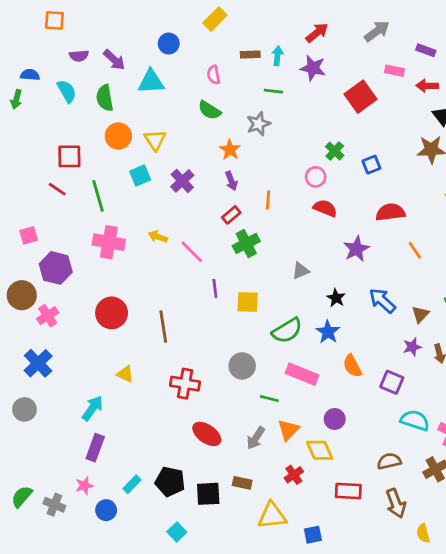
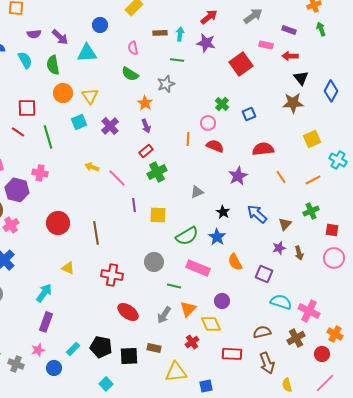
orange line: (268, 200) -> (188, 139), moved
pink cross: (109, 242) -> (40, 173), moved, size x0.7

